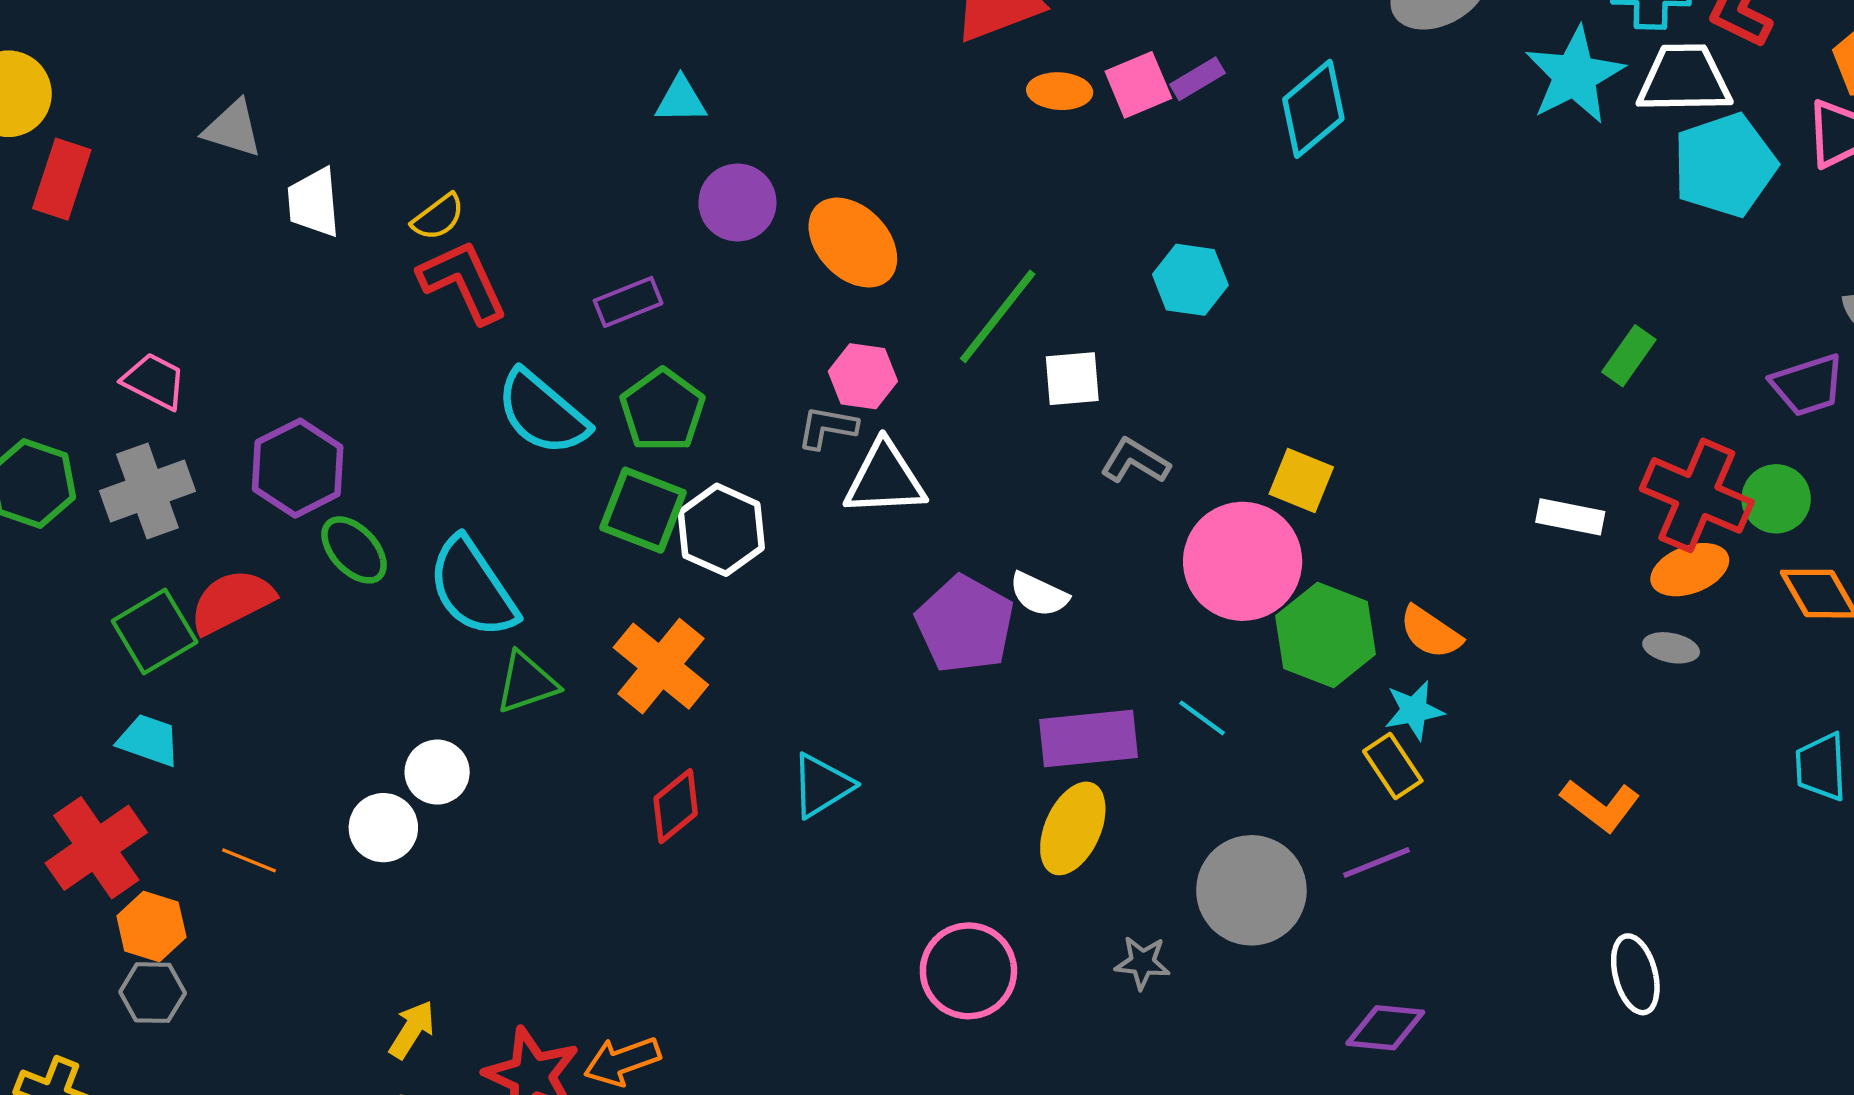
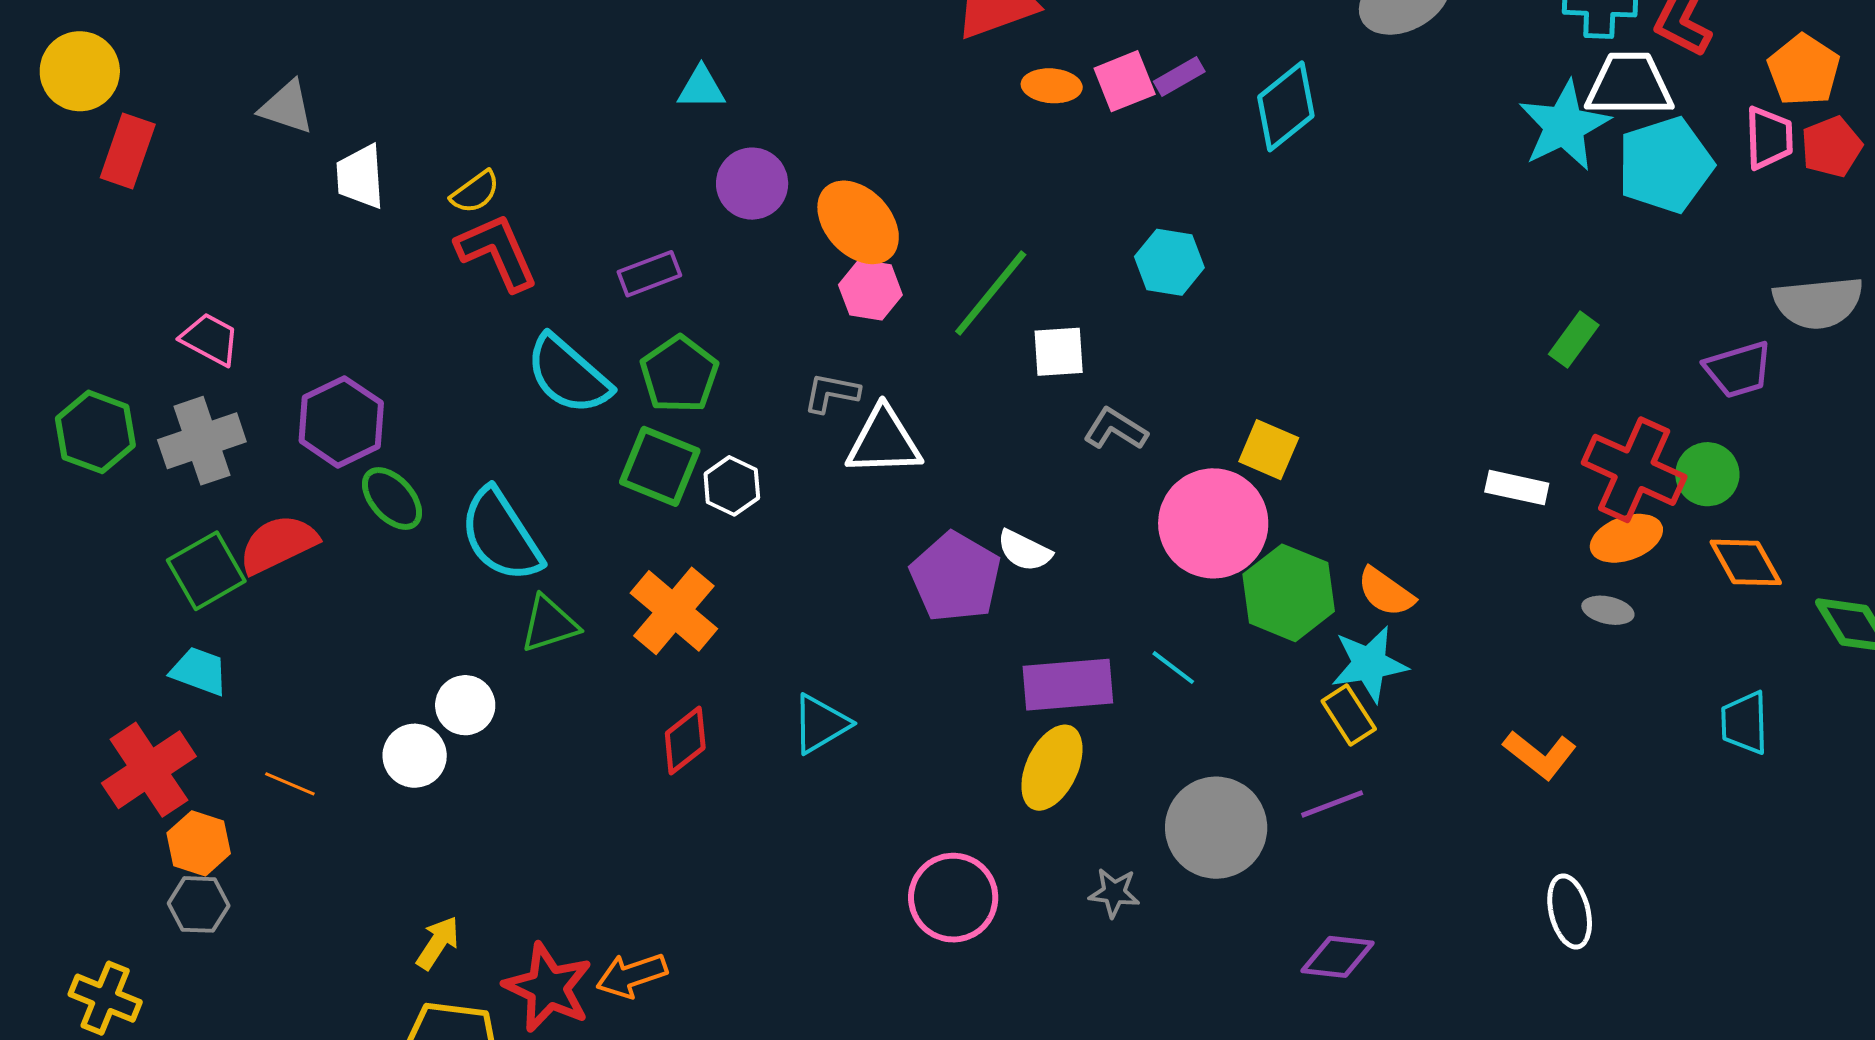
cyan star: (1575, 75) -> (1564, 126), moved
pink hexagon: (863, 376) -> (870, 290), moved
white hexagon: (721, 530) -> (732, 486), size x0.7
cyan star: (1414, 710) -> (1369, 664), size x1.4

